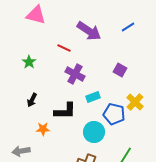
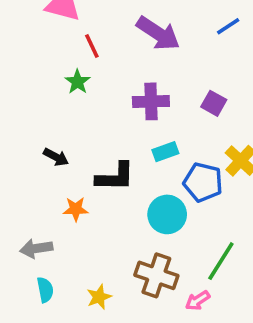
red line: (64, 48) -> (92, 46), moved, turned 40
green star: (29, 62) -> (77, 82), moved
purple cross: (75, 74) -> (151, 101), moved, turned -30
black arrow: (32, 100) -> (56, 157), turned -88

